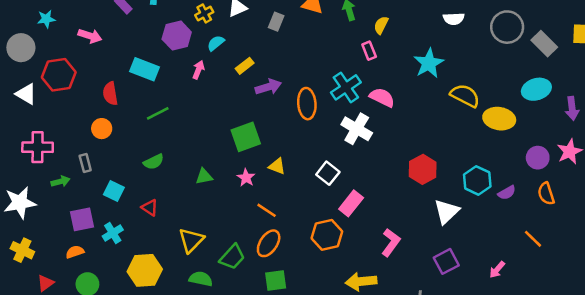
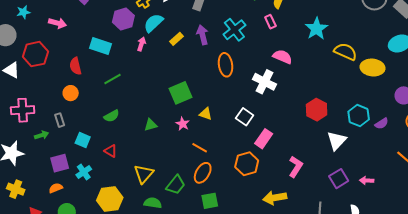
cyan semicircle: (216, 43) -> (153, 23), size x1.5
purple arrow: (268, 87) -> (202, 35), moved, turned -84
cyan cross: (346, 87) -> (234, 30), moved
pink arrow: (497, 270) -> (367, 181), moved, turned 56

